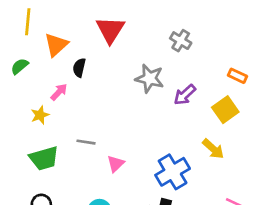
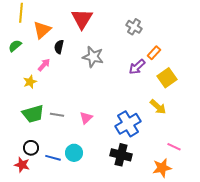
orange rectangle: (238, 76) -> (154, 53), moved, turned -72
gray star: (150, 78) -> (93, 57), moved
gray line: (86, 142) -> (57, 115), moved

